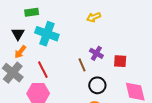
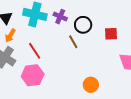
purple cross: (96, 53) -> (60, 17), moved
black circle: (97, 85) -> (83, 25), moved

